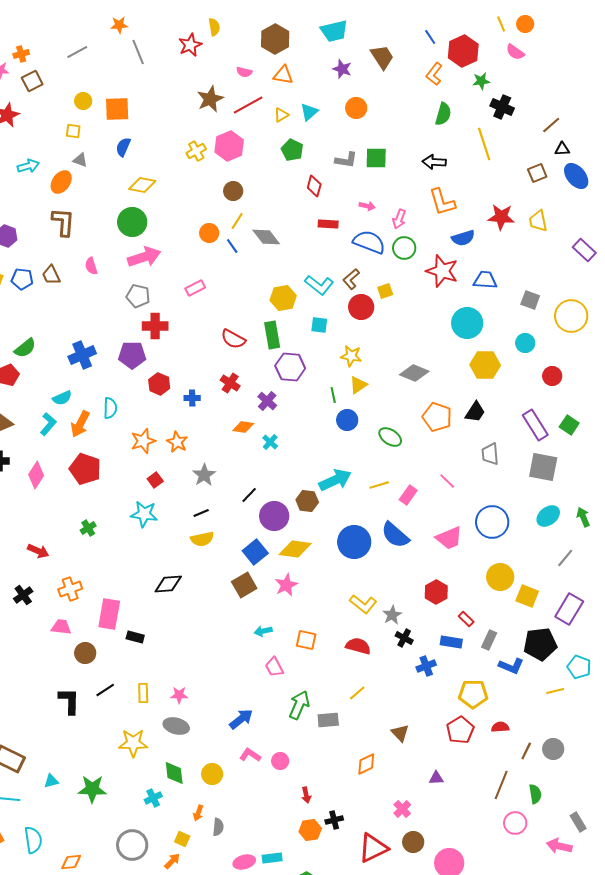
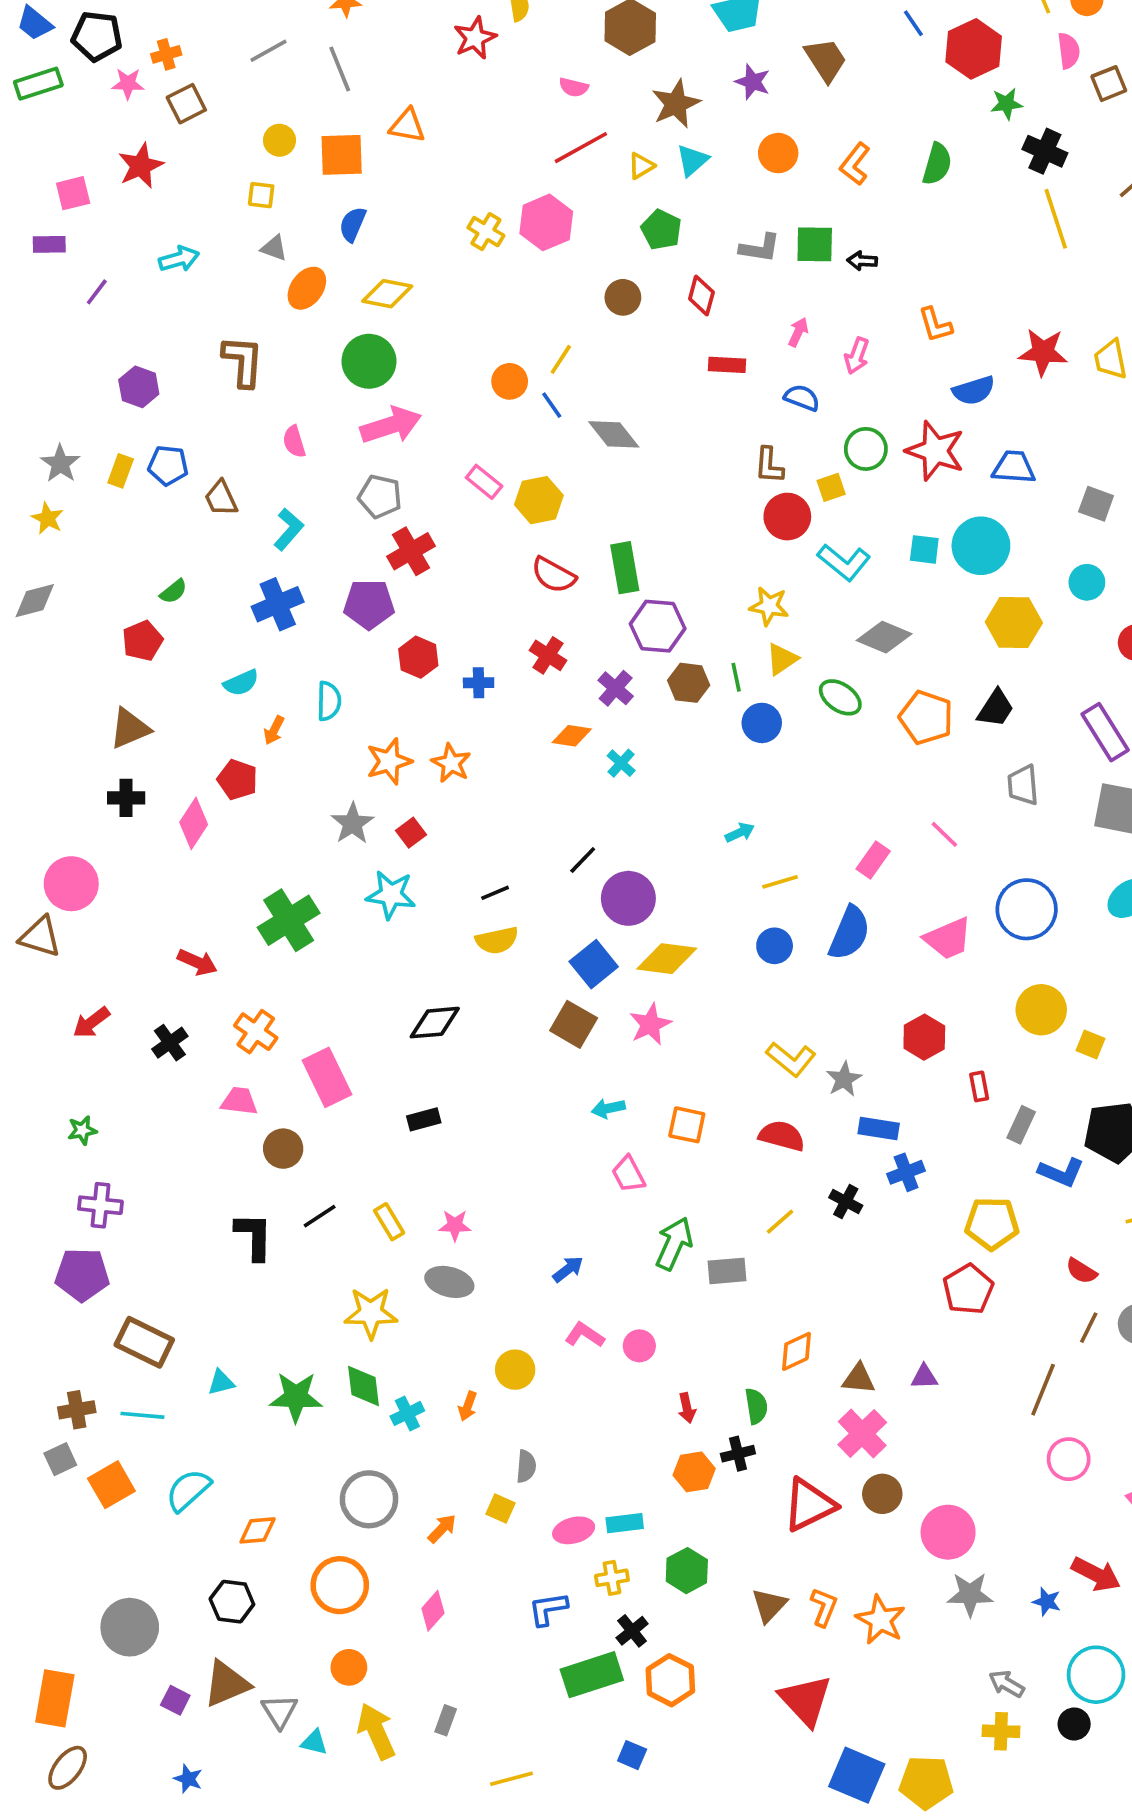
gray line: (138, 52) -> (340, 69), moved
pink semicircle: (515, 52) -> (1069, 51), turned -132
orange L-shape: (434, 74) -> (855, 164), moved
orange triangle: (283, 75) -> (407, 126), moved
brown star: (210, 99) -> (676, 104), moved
yellow line: (484, 144) -> (1056, 219), moved
yellow cross: (196, 151) -> (486, 232), turned -30
black arrow: (434, 162) -> (862, 261), moved, size x0.7
brown square: (537, 173) -> (1109, 84), moved
orange ellipse: (61, 182) -> (307, 288), moved
brown circle: (233, 191) -> (623, 297), moved
orange L-shape: (442, 202) -> (935, 325), size x0.7
pink arrow: (367, 206) -> (798, 332), turned -77
gray diamond: (266, 237) -> (614, 434), moved
blue semicircle: (369, 242) -> (802, 398), size x0.6
green circle: (404, 248) -> (866, 449), moved
brown trapezoid: (51, 275) -> (221, 498), moved
brown L-shape: (351, 279) -> (769, 465), turned -45
cyan L-shape: (319, 285) -> (844, 562), moved
pink rectangle: (195, 288) -> (484, 482), turned 66
yellow hexagon: (283, 298) -> (539, 500), moved
cyan square: (319, 325) -> (924, 549), moved
red cross: (155, 326) -> (411, 551), turned -30
green semicircle: (25, 348) -> (174, 591), size x0.7
cyan L-shape: (48, 424) -> (289, 529), moved
orange arrow: (80, 424) -> (274, 730), size x0.6
green ellipse: (390, 437) -> (840, 697), moved
red pentagon: (85, 469) -> (237, 780), moved, size x0.7
gray star: (204, 475) -> (353, 823), moved
cyan arrow: (335, 480) -> (740, 833), size x0.5
yellow line: (379, 485) -> (780, 882), moved
brown hexagon: (307, 501) -> (689, 683), moved
green cross: (88, 528) -> (289, 920), size x2.0
blue semicircle: (395, 535) -> (849, 933), turned -108
blue circle: (354, 542) -> (775, 946), size x0.6
brown square: (244, 585) -> (574, 1024), turned -30
orange cross: (70, 589) -> (256, 1032), turned -35
yellow square: (527, 596) -> (1091, 1044), size x0.7
pink rectangle: (109, 614) -> (327, 1077), turned -36
red rectangle: (466, 619) -> (979, 1086), turned 35
black rectangle: (135, 637) -> (424, 1119), moved, turned -30
black cross: (404, 638) -> (846, 1202), moved
blue rectangle: (451, 642) -> (879, 1128), moved
yellow rectangle: (143, 693) -> (389, 1222), turned -30
blue arrow: (241, 719) -> (568, 1269), size x0.7
red semicircle: (500, 727) -> (1081, 1271), moved, turned -144
brown triangle: (400, 733) -> (859, 1379), moved, turned -42
green diamond: (174, 773) -> (364, 1386), moved
green semicircle: (535, 794) -> (756, 1406), moved
pink cross: (402, 809) -> (862, 1434), size x1.5
orange arrow: (198, 813) -> (468, 1406), moved
yellow square: (182, 839) -> (501, 1508), moved
cyan semicircle: (33, 840) -> (188, 1490), turned -124

